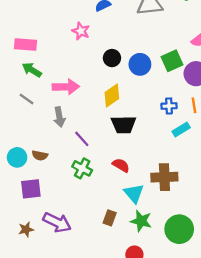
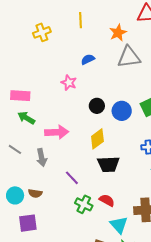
gray line: (27, 99) -> (15, 149), moved
gray arrow: (59, 117) -> (42, 158), moved
green cross: (82, 168) -> (84, 204), moved

